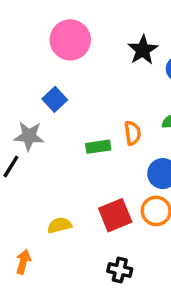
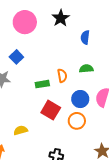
black star: (143, 50) -> (61, 18), moved
red square: (115, 215) -> (51, 110), moved, turned -36

